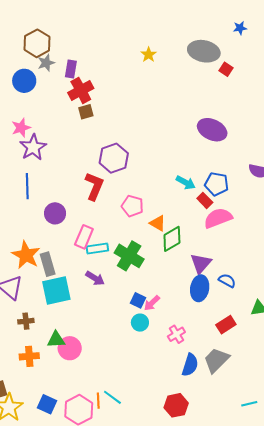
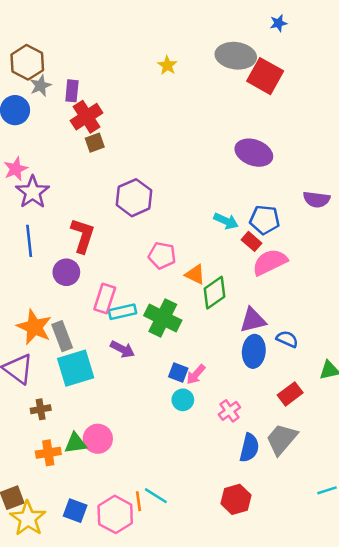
red square: (226, 69) -> (265, 76), size x2.0
red L-shape: (94, 186) -> (83, 235), moved
purple triangle: (201, 263) -> (253, 320), turned 40
green triangle: (56, 340) -> (75, 443), moved

